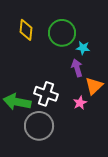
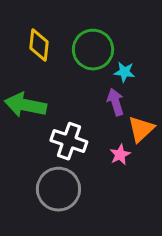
green arrow: (17, 102) -> (25, 105), moved

